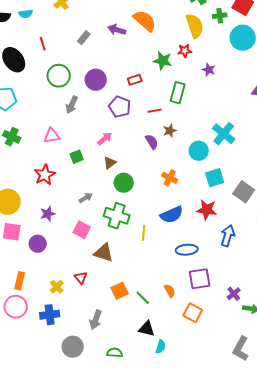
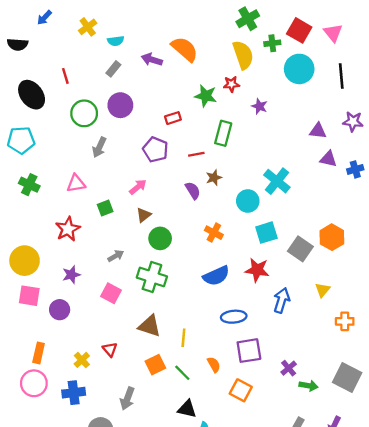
cyan semicircle: (26, 14) -> (116, 41), moved
purple circle: (96, 80) -> (120, 105), moved
yellow line: (144, 233) -> (183, 338), moved
brown triangle: (104, 253) -> (150, 326), moved

